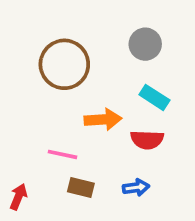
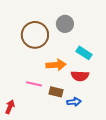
gray circle: (145, 44) -> (65, 24), moved
brown rectangle: (81, 188) -> (56, 92), moved

